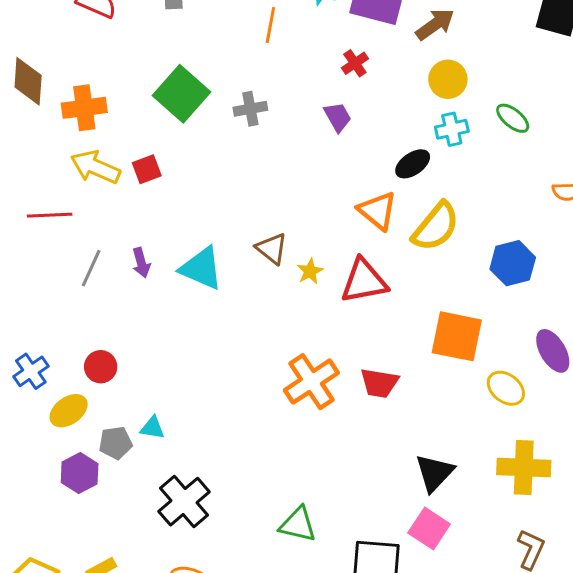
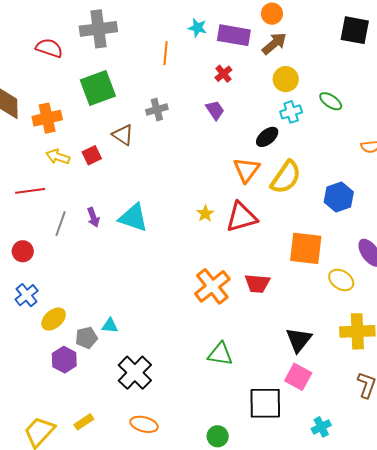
green square: (182, 94) -> (98, 88), moved, turned 33
yellow arrow: (95, 167) -> (58, 157), size x0.7
orange triangle: (377, 211) -> (246, 170), turned 32
brown triangle: (272, 249) -> (123, 135), moved
red circle: (101, 367) -> (23, 251), moved
green triangle: (298, 524) -> (220, 354), moved

